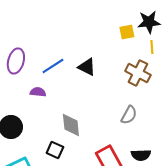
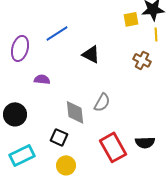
blue line: (53, 66) -> (57, 33), moved
brown cross: (138, 73) -> (142, 60), size x0.7
gray semicircle: (129, 115) -> (102, 102), moved

